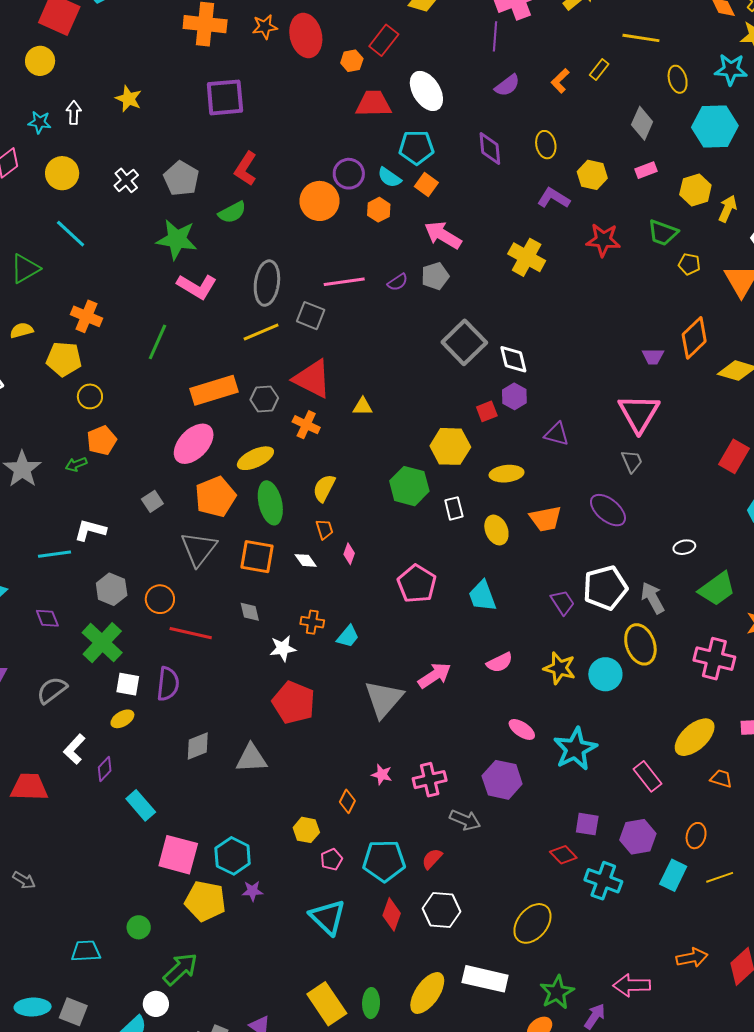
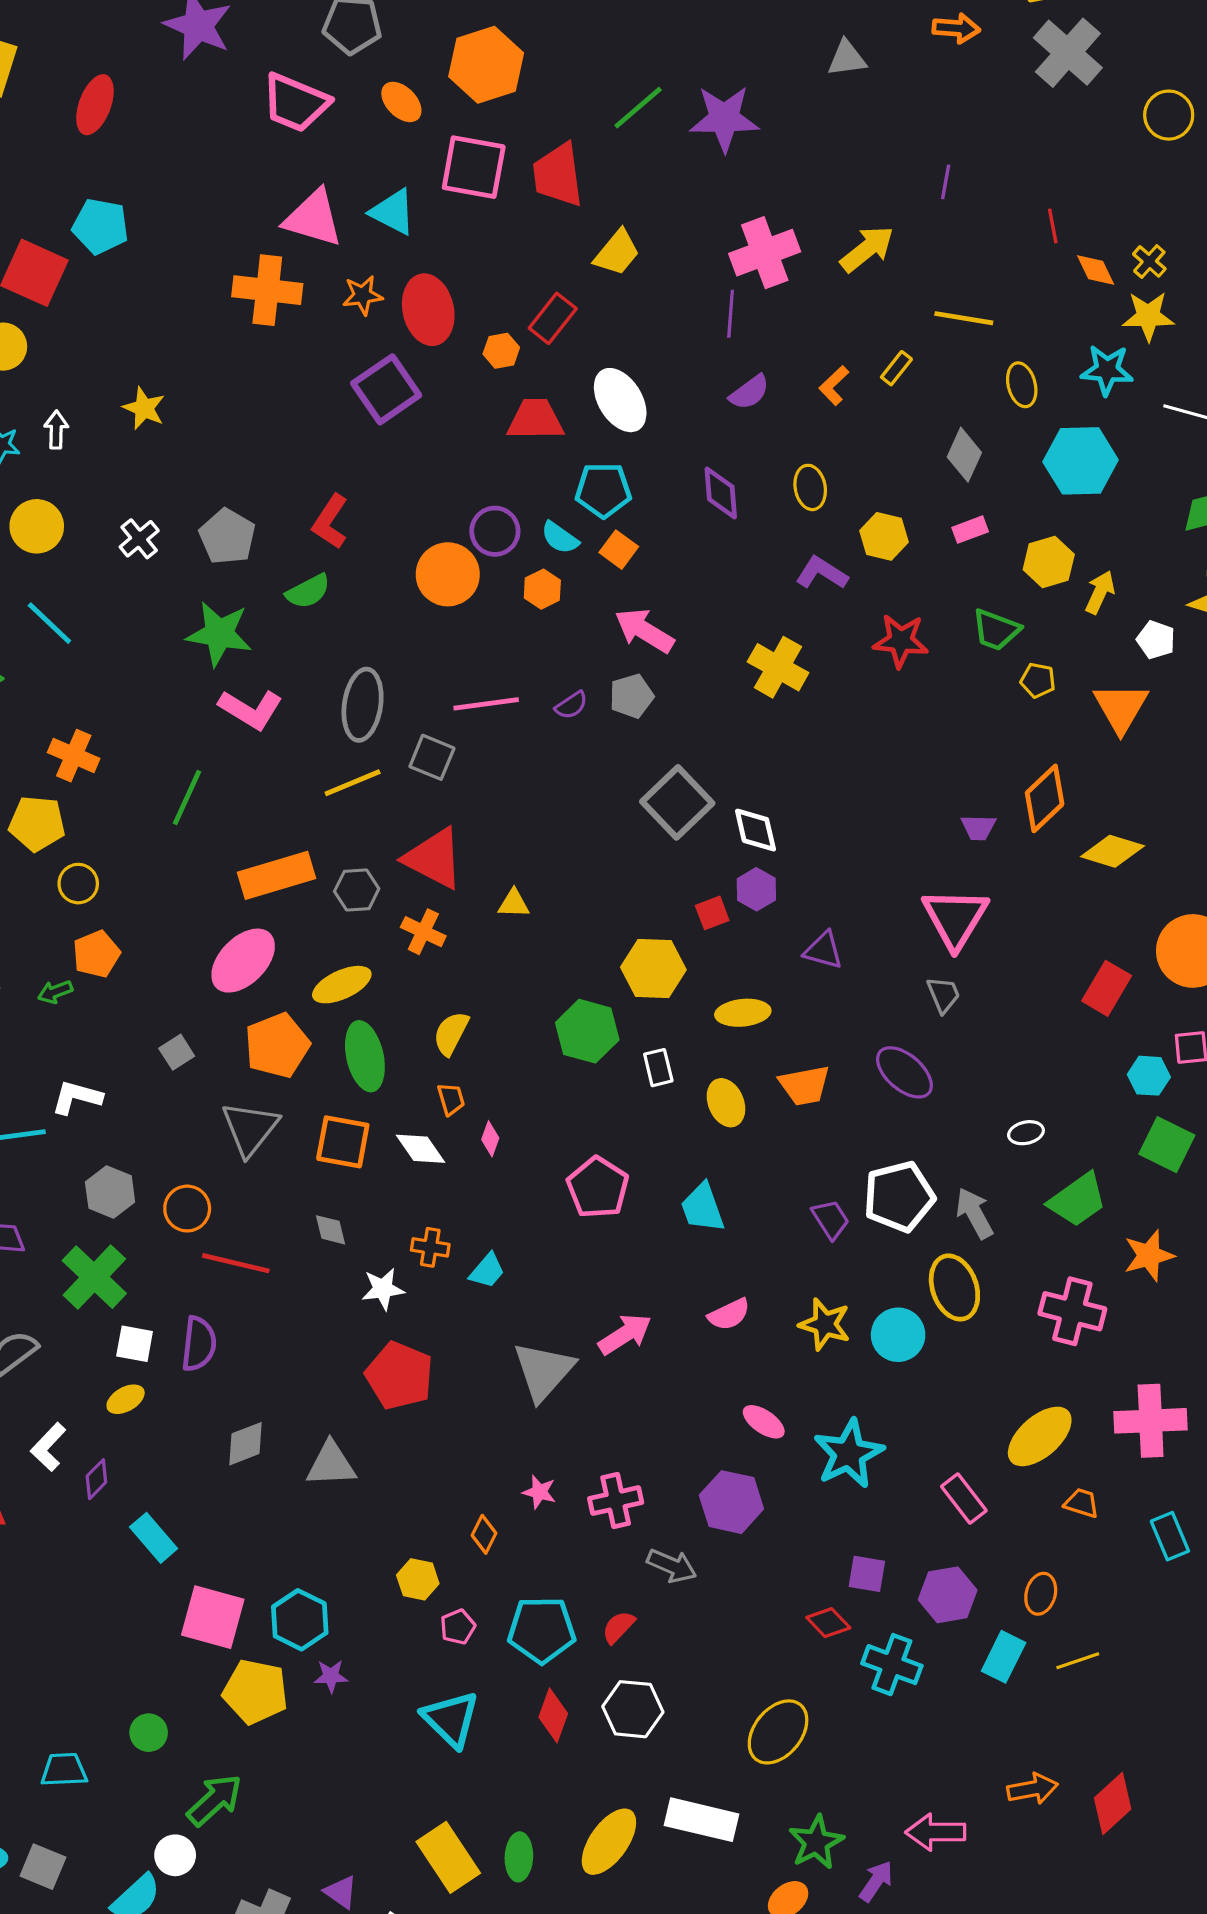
purple square: (225, 97) -> (386, 389), moved, turned -30
white diamond: (306, 560) -> (421, 1149), size x1.4

